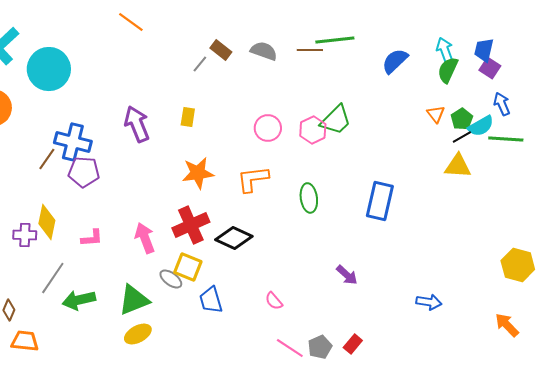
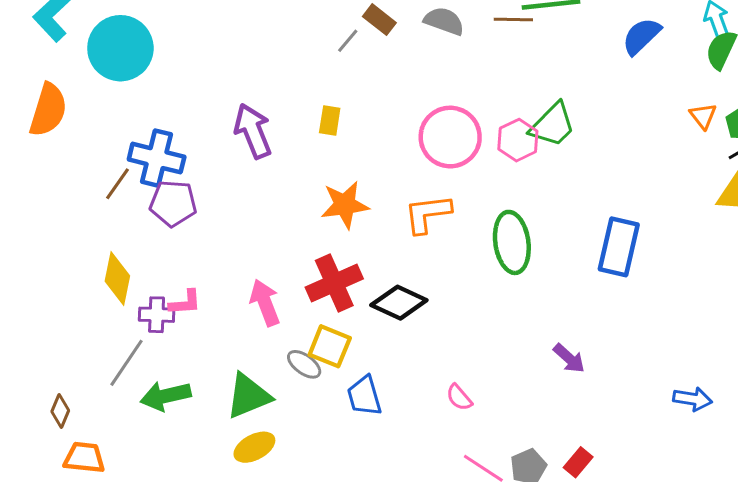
pink circle: (268, 128) -> (450, 137), size x1.5
green ellipse: (309, 198) -> (512, 242), size x1.4
purple cross: (25, 235) -> (157, 315), moved

